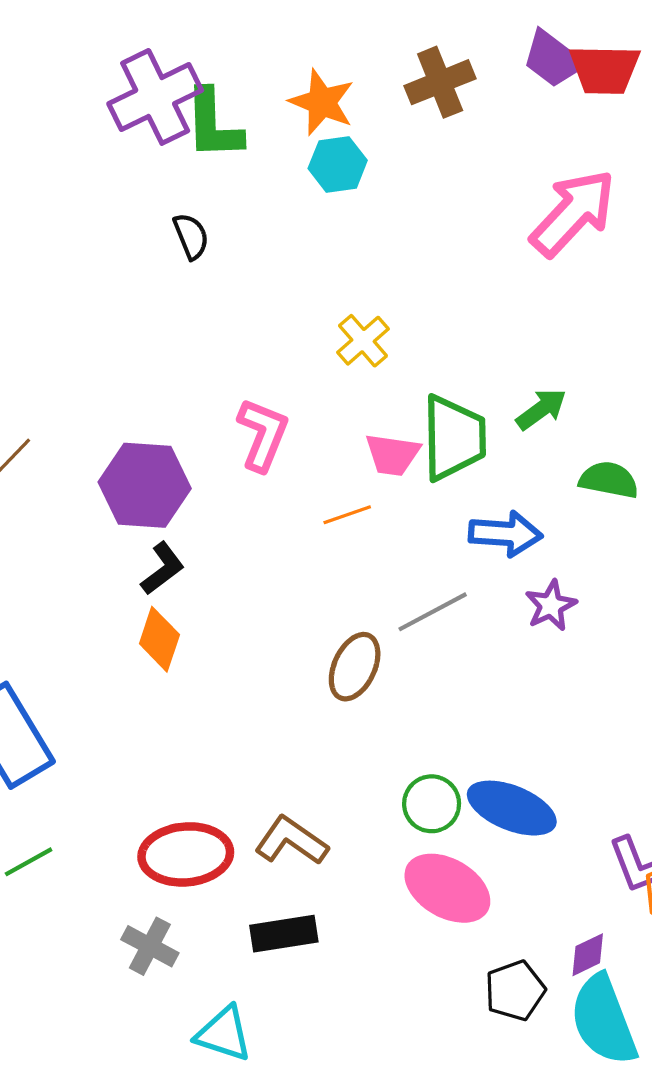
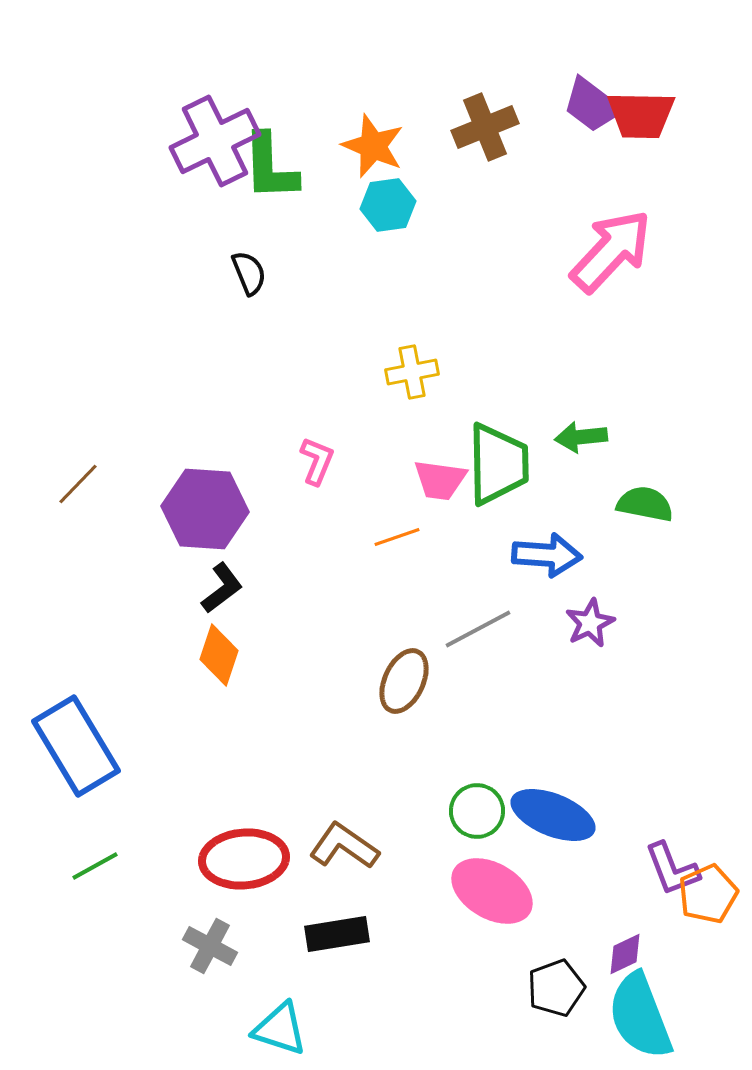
yellow cross: (363, 341) -> (412, 372), turned 30
green arrow: (541, 409) -> (581, 437), turned -150
pink L-shape: (263, 435) -> (317, 461), size x0.7

